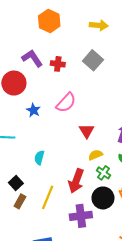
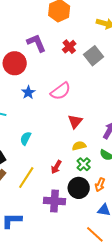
red cross: (58, 64) -> (69, 47), moved, turned 32
red arrow: (76, 181) -> (56, 167), size x0.6

